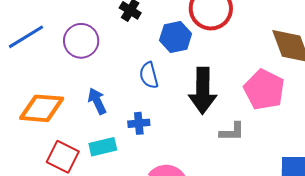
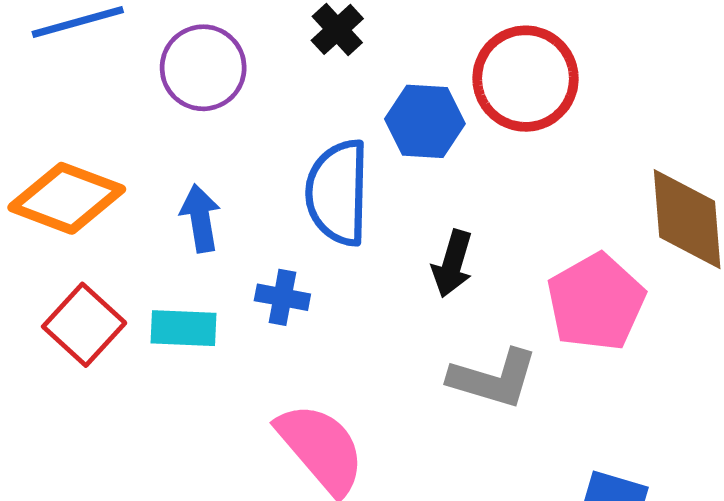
blue semicircle: (149, 75) -> (338, 193), size x1.6
black arrow: (203, 91) -> (452, 264), size x0.6
gray L-shape: (232, 132) -> (493, 379), size x1.4

